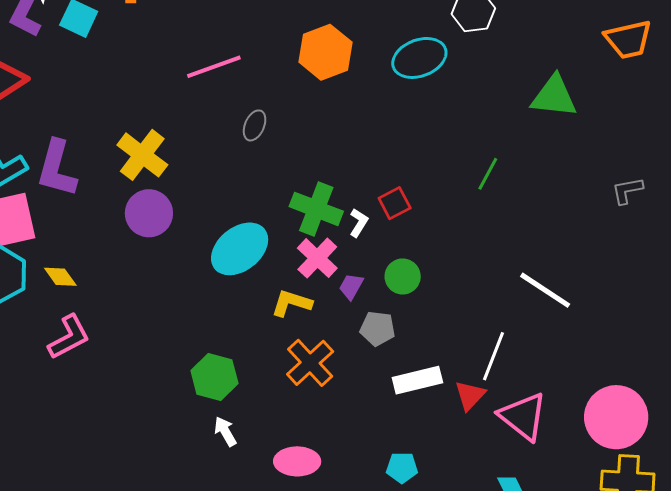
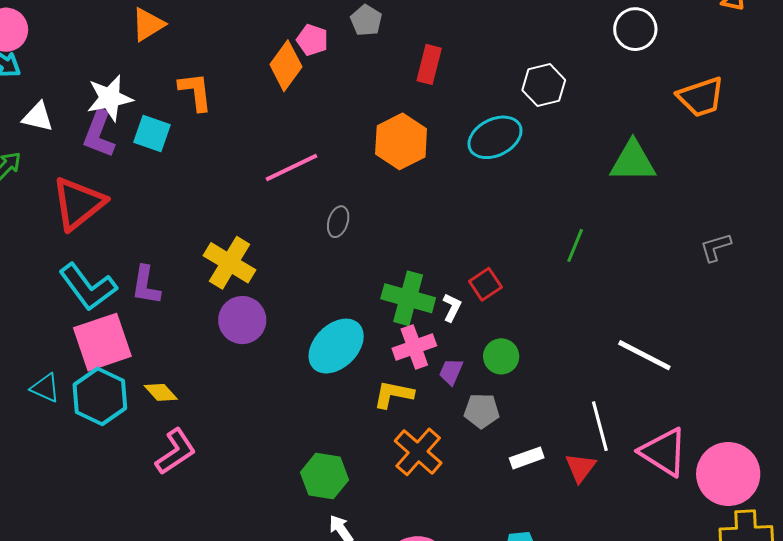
purple L-shape: (57, 169) -> (146, 285), size x0.7
pink cross: (317, 258) -> (414, 347), turned 33
white line: (493, 356) -> (600, 426), turned -30
white rectangle: (417, 380) -> (527, 458), size x0.7
pink triangle: (523, 416) -> (664, 452), moved

